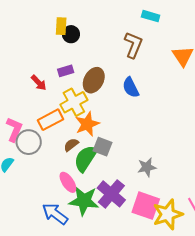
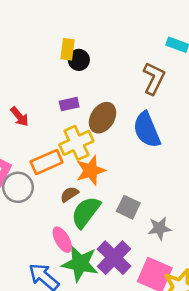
red arrow: (39, 83) -> (20, 117), moved
blue semicircle: (131, 87) -> (147, 130), size x1.4
gray square: (102, 147) -> (128, 207), moved

